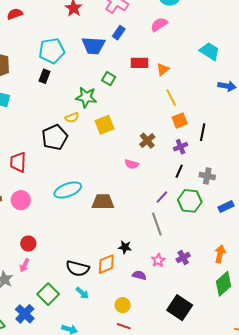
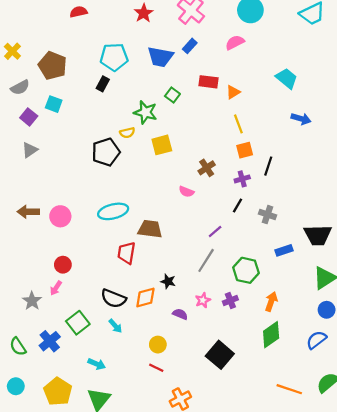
red trapezoid: (18, 162) -> (126, 253), moved
green hexagon: (190, 201) -> (246, 270), moved
gray line: (157, 224) -> (206, 260), turned 45

